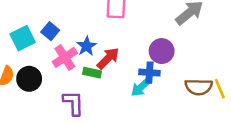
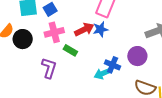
blue star: (87, 46) -> (100, 29), moved
purple circle: (162, 51) -> (137, 56), moved
red arrow: (108, 58) -> (84, 29), moved

